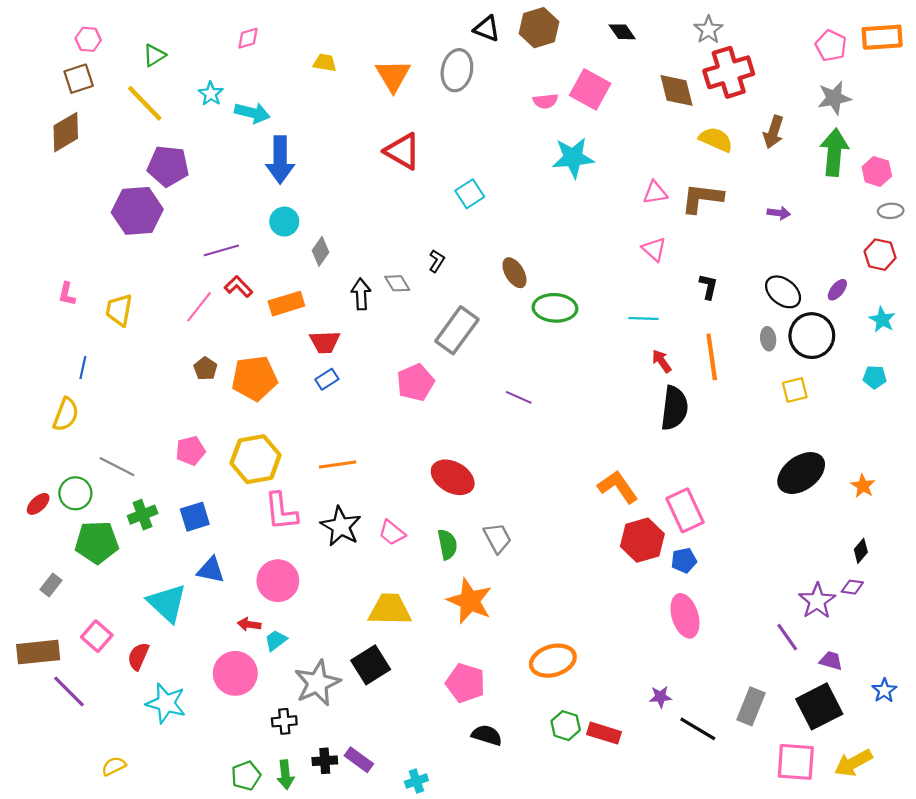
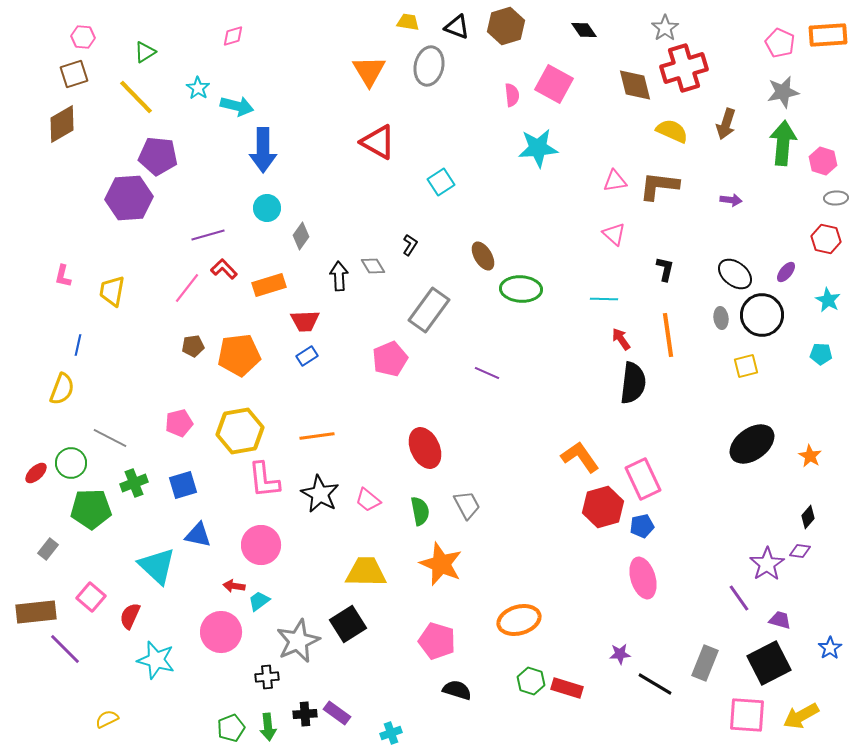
yellow trapezoid: (325, 63) -> (408, 22), moved
pink semicircle: (545, 101) -> (512, 95), turned -90
brown pentagon: (205, 369) -> (193, 346), turned 30
red ellipse: (453, 477) -> (425, 448), turned 36

